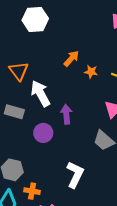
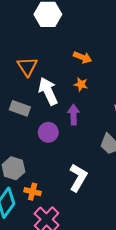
orange arrow: (71, 58) -> (83, 57), turned 66
orange star: (91, 72) -> (81, 84), moved

